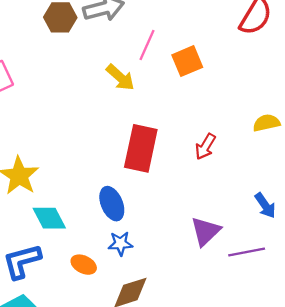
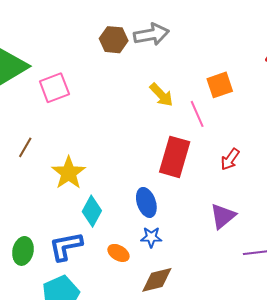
pink line: (147, 45) -> (197, 114), moved, turned -52
cyan diamond: (49, 218) -> (92, 211), turned 52
purple triangle: (206, 231) -> (223, 216), moved

